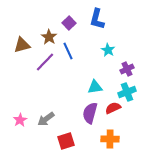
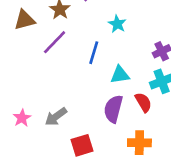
cyan star: (108, 50) -> (117, 24), moved
blue line: (68, 51) -> (94, 53), moved, turned 42
red semicircle: (113, 108) -> (143, 102), turned 84

